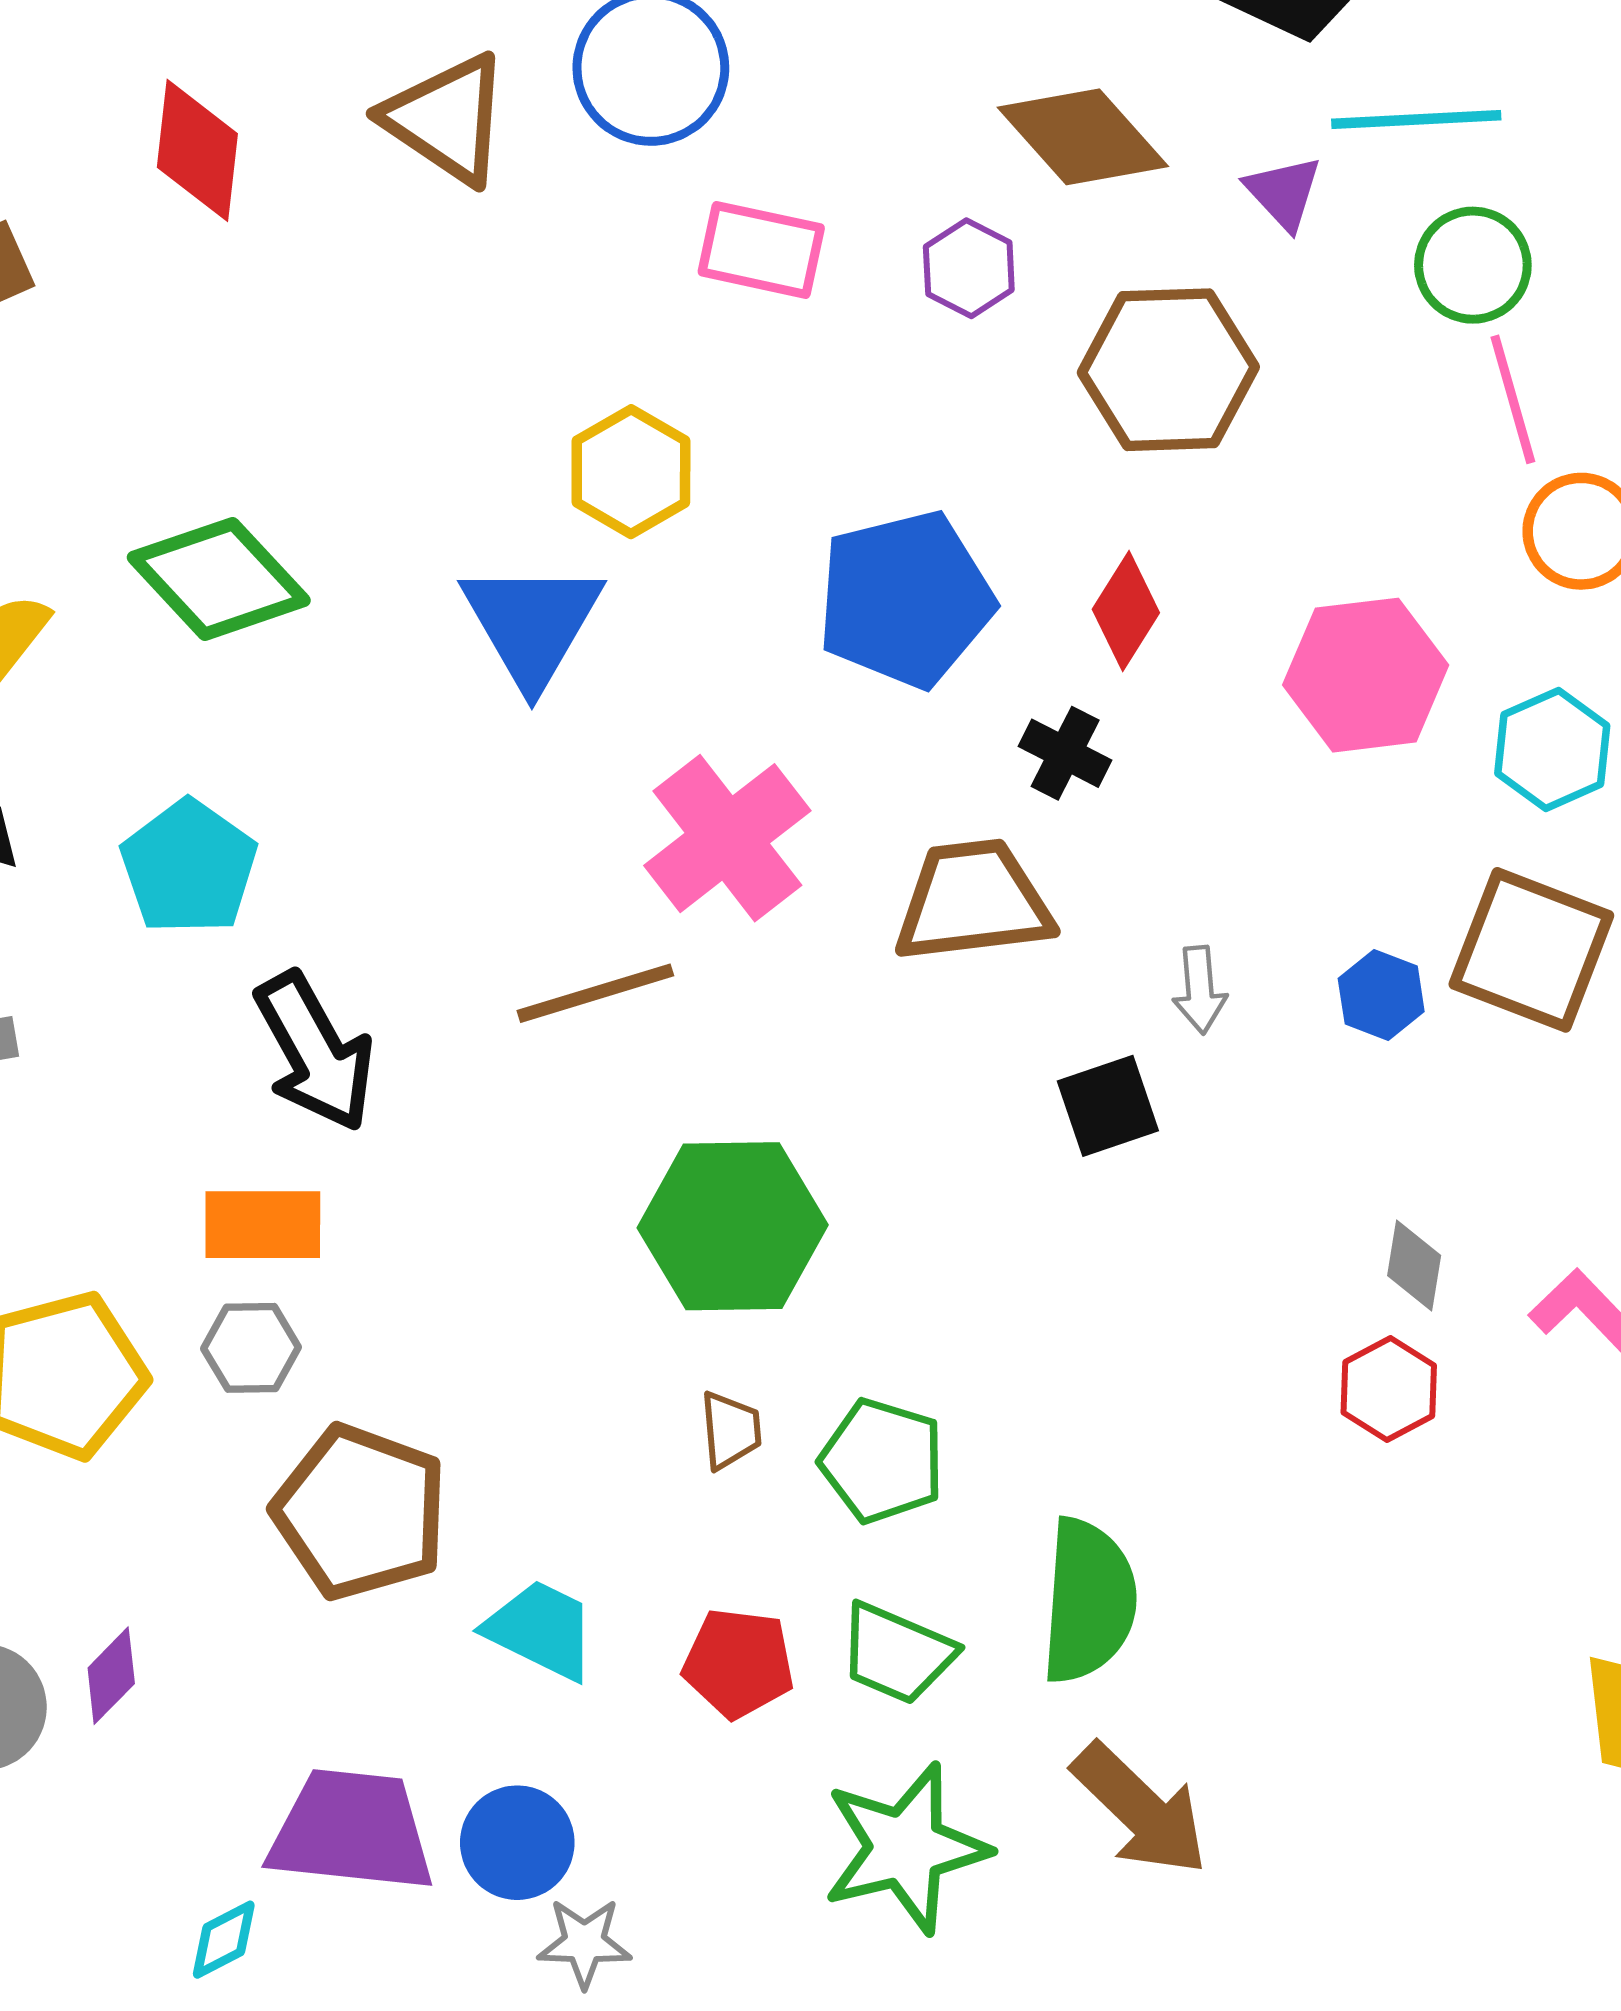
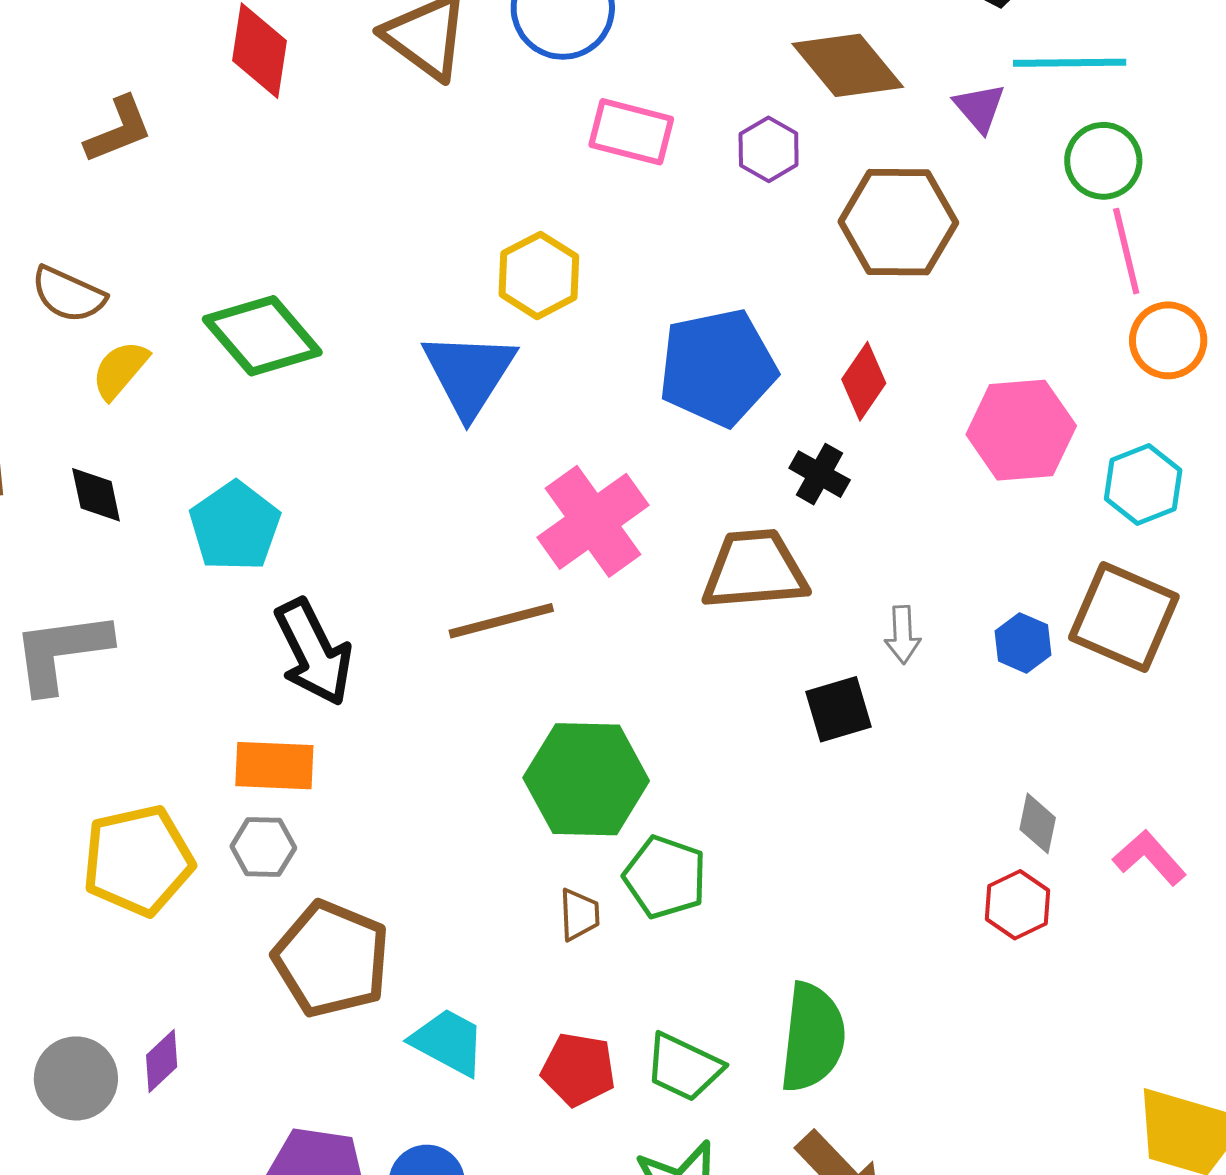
green pentagon: (882, 1461) -> (665, 877), moved

